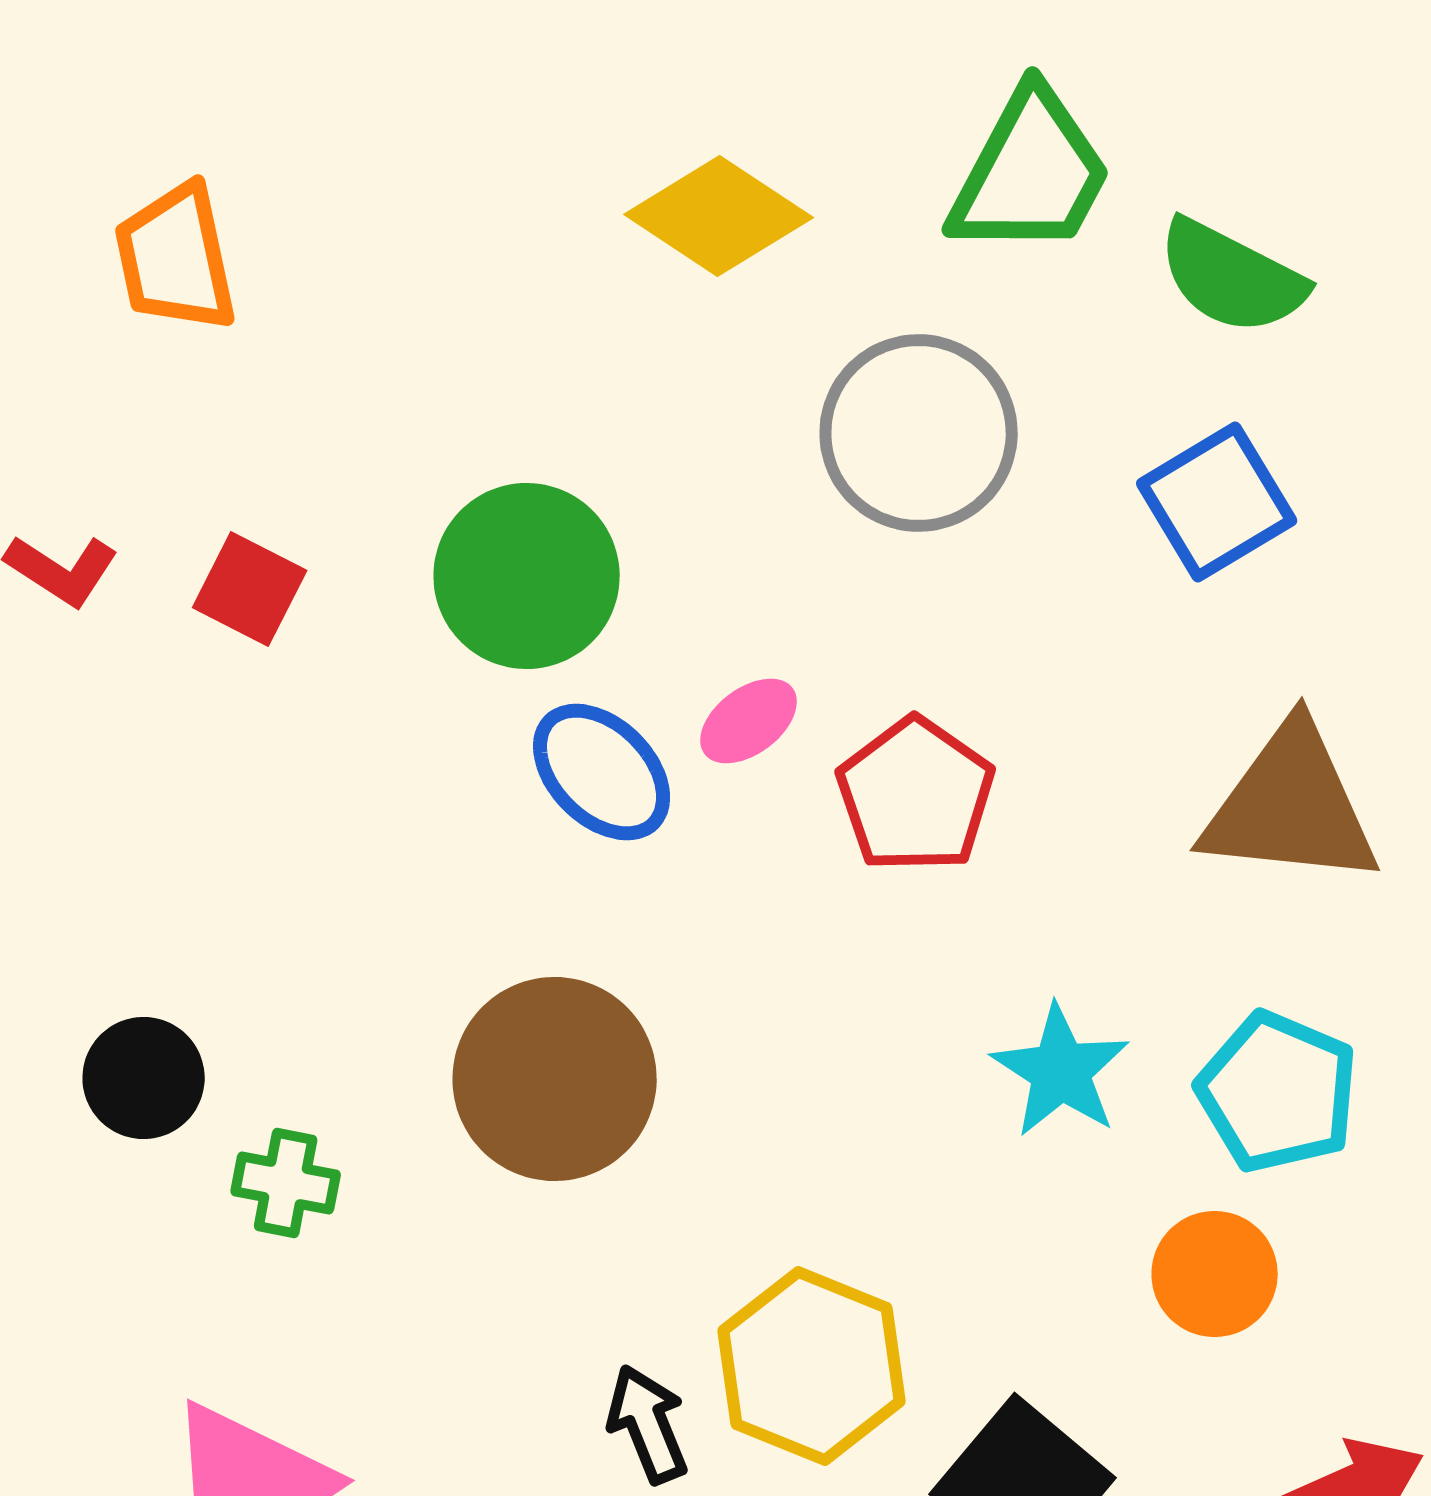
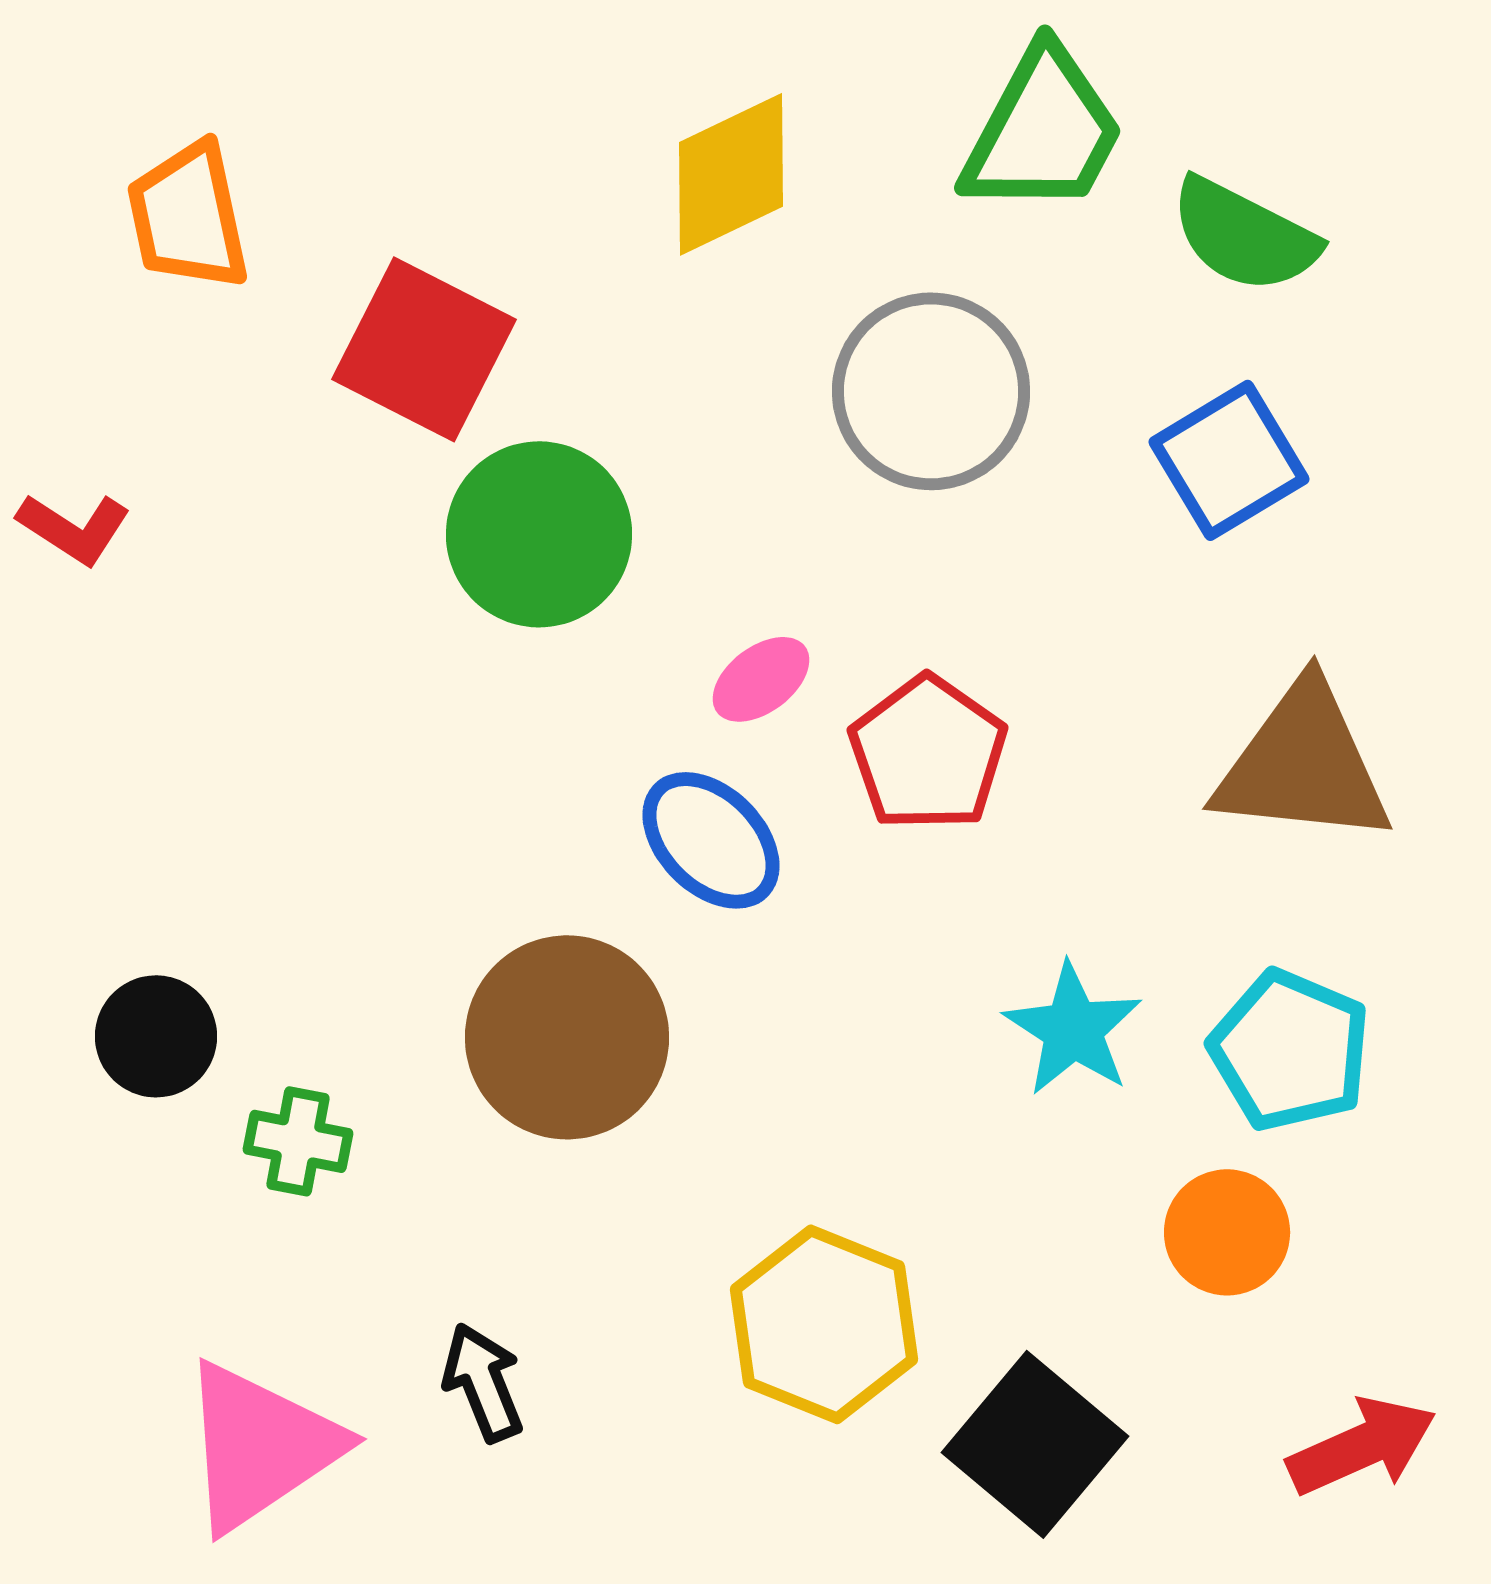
yellow diamond: (719, 216) -> (731, 174), turned -59
red square: (250, 589) -> (424, 349), moved, size x1.6
blue ellipse: (602, 772) -> (711, 840), moved
black arrow: (648, 1424) -> (483, 1382), moved

